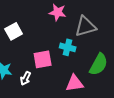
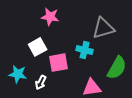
pink star: (58, 12) -> (50, 17), moved
white square: (14, 31) -> (38, 47), moved

